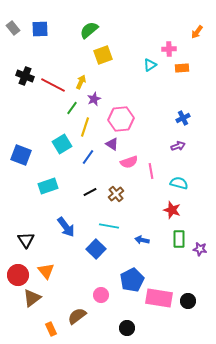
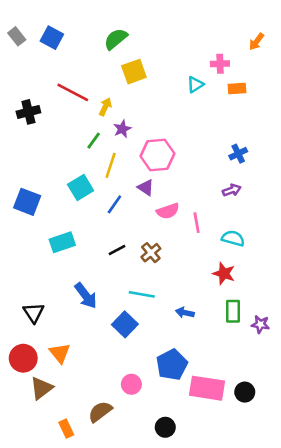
blue square: (40, 29) -> (52, 38), turned 30
black cross: (25, 76) -> (28, 112), moved, turned -36
red line: (53, 85) -> (73, 92), moved

